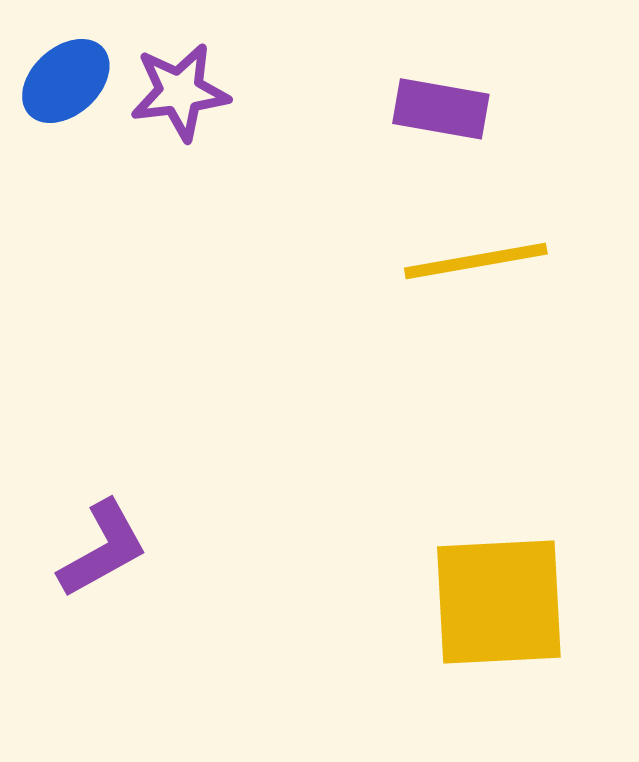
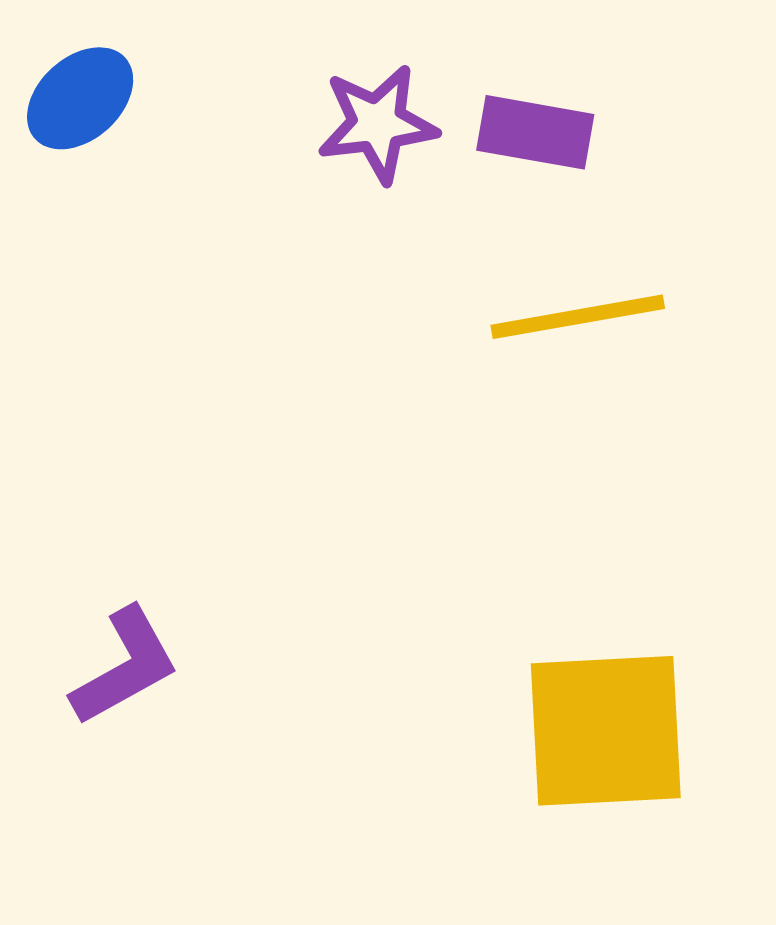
purple star: (180, 92) -> (377, 124), moved

